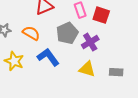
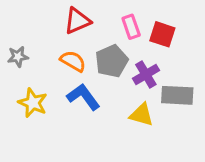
orange semicircle: (31, 33) -> (73, 61), moved
gray rectangle: (116, 72) -> (177, 95), moved, size x1.5

